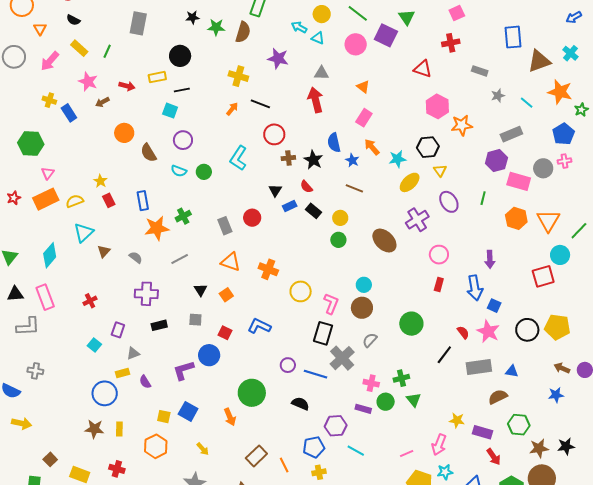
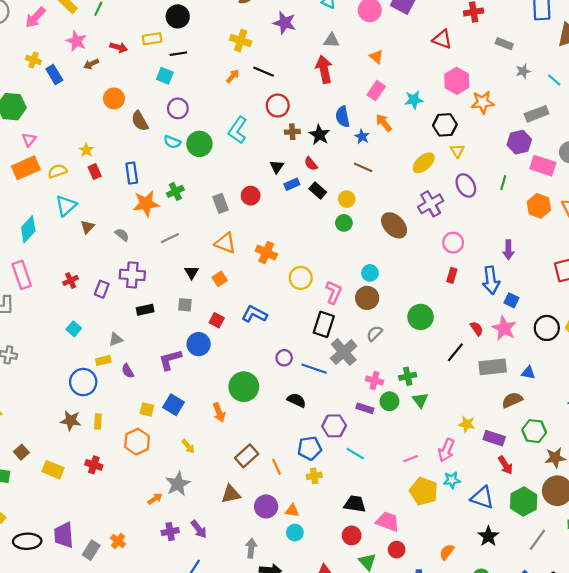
cyan star: (397, 159) -> (414, 100), moved
green circle: (204, 172) -> (199, 144), size x1.5
purple rectangle: (118, 330) -> (102, 289), moved

